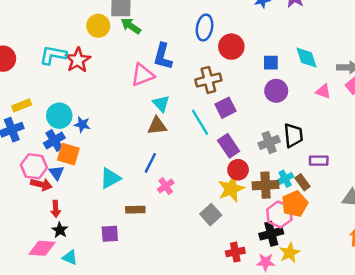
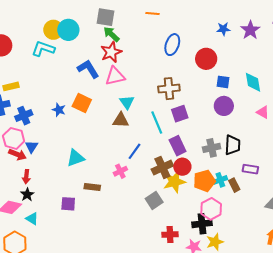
yellow circle: (98, 26) -> (53, 30), moved
red circle: (231, 47) -> (206, 59), moved
blue L-shape: (163, 56) -> (88, 69), moved, turned 125
red star: (78, 60) -> (111, 52), moved
cyan circle: (59, 116) -> (68, 30), moved
blue cross: (54, 140) -> (24, 116), moved
orange square: (68, 154) -> (82, 103), moved
blue line: (150, 163) -> (135, 151), moved
brown cross: (266, 185) -> (162, 168), moved, turned -30
orange pentagon: (295, 204) -> (204, 181), moved

